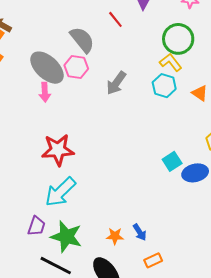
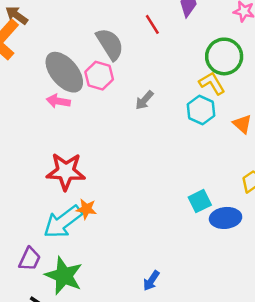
gray arrow: (116, 83) -> (144, 100), size x0.7
pink arrow: (45, 92) -> (58, 101), turned 96
blue arrow: (140, 232) -> (151, 281), turned 60
orange star: (115, 236) -> (86, 209), moved

